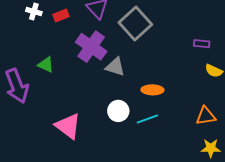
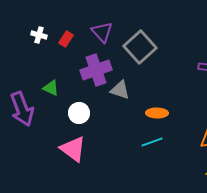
red rectangle: (61, 16) -> (66, 39), turned -35
purple cross: (91, 47) -> (96, 70), turned 36
white circle: (118, 111) -> (79, 113), moved

